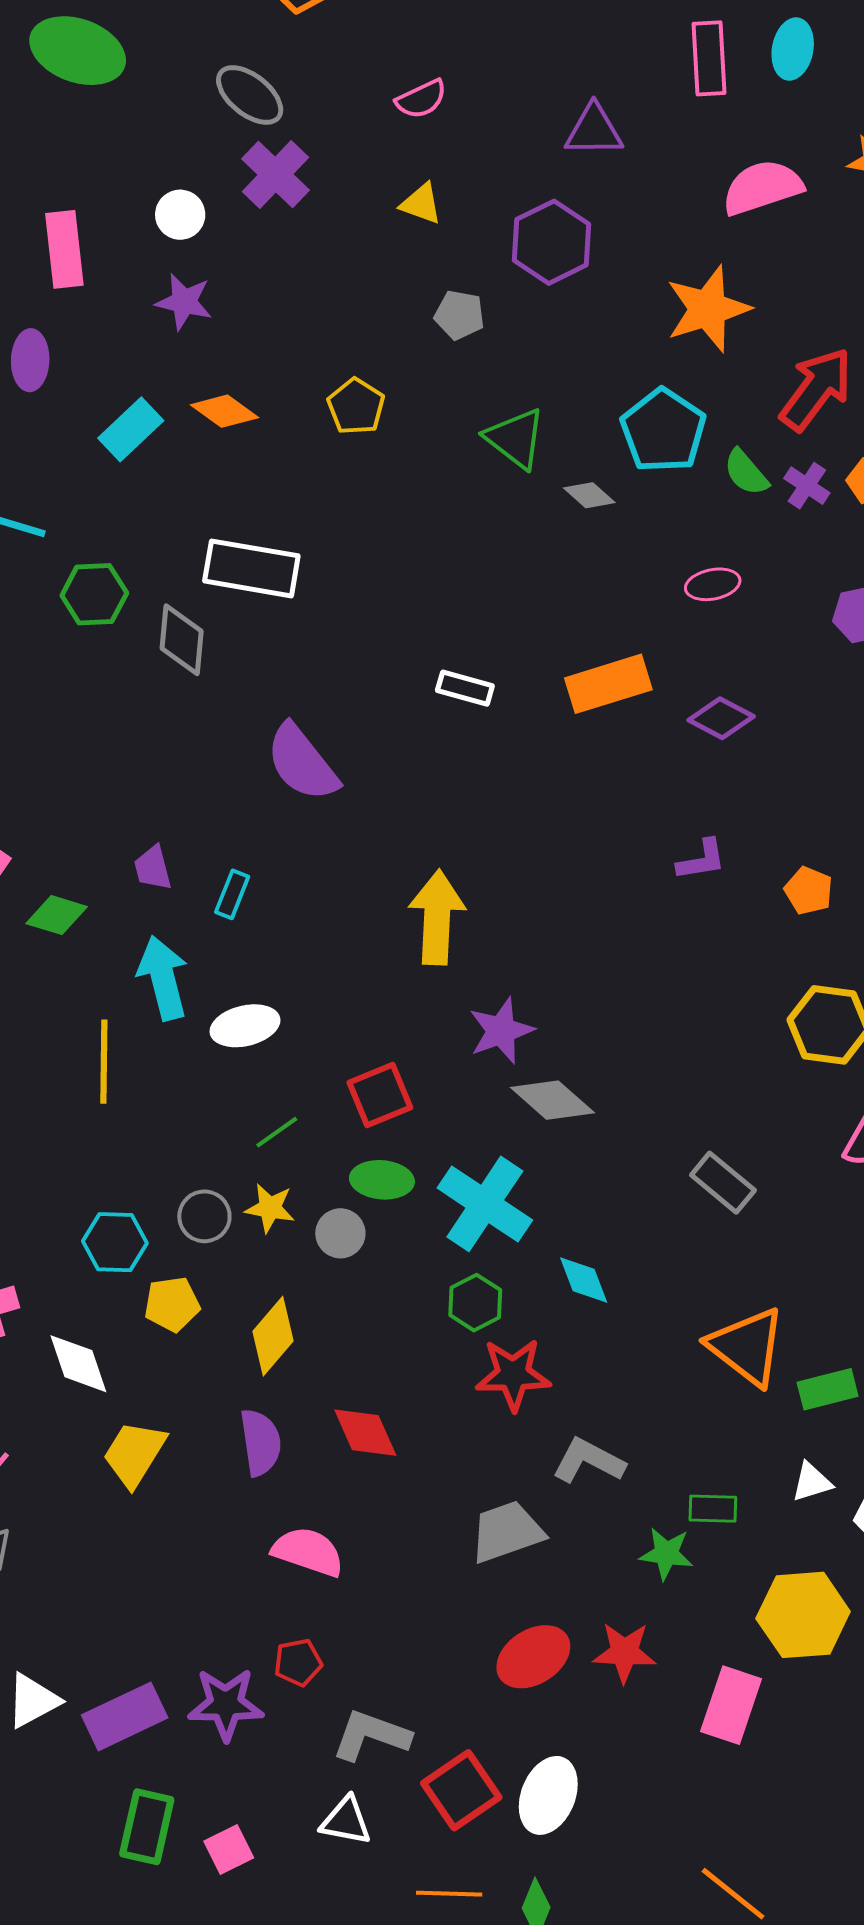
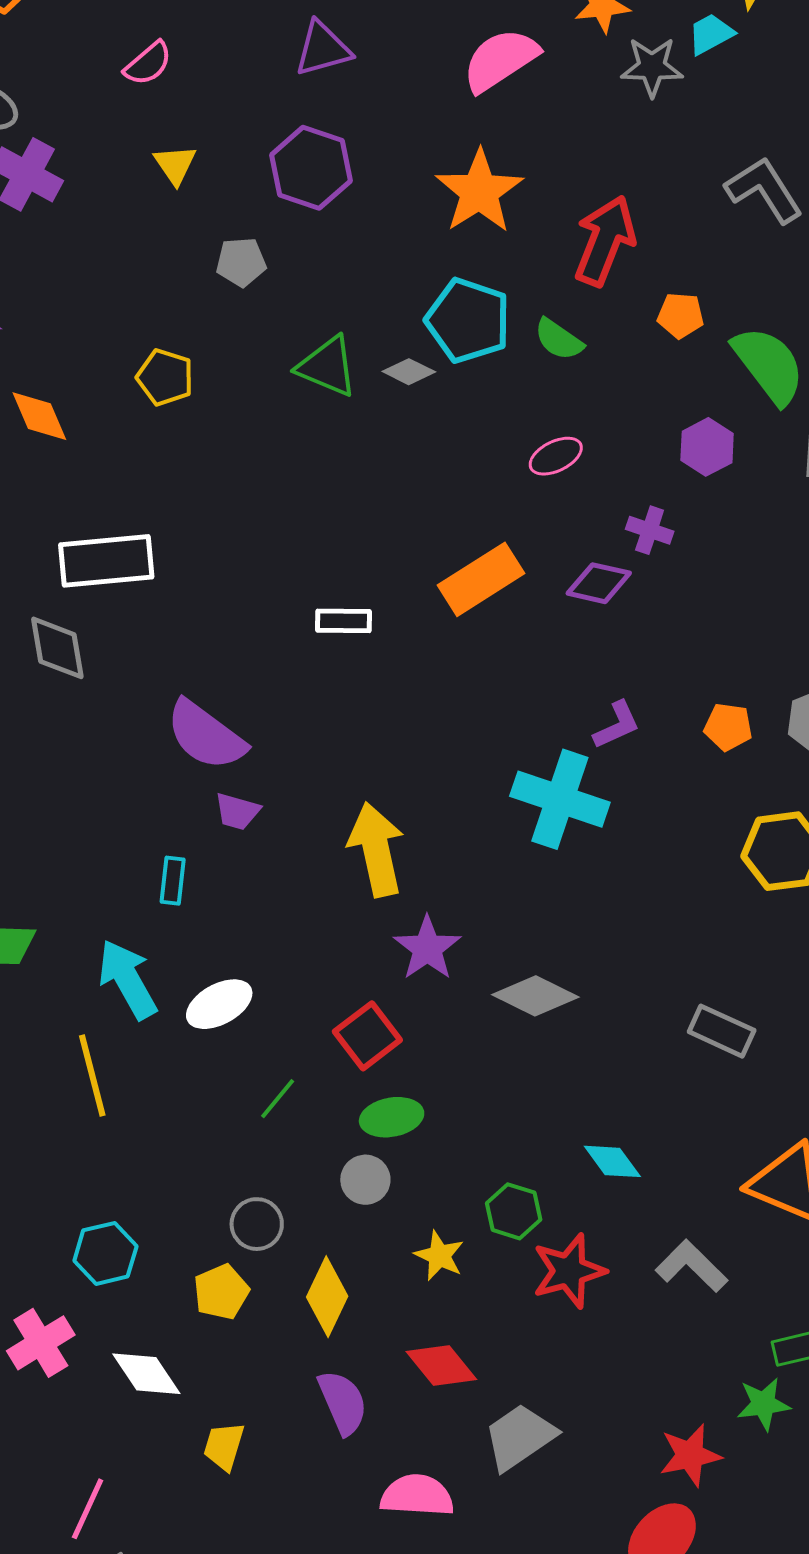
yellow triangle: (421, 204) -> (175, 165), turned 51
orange diamond: (225, 411) -> (39, 416), turned 46
purple cross: (807, 486) -> (650, 530), moved
gray diamond: (589, 495) -> (409, 372), moved
purple trapezoid: (153, 868) -> (237, 811), moved, turned -45
purple star: (501, 1031) -> (427, 948), moved
cyan cross: (485, 1204) -> (560, 799), moved
yellow star: (270, 1208) -> (439, 1256), moved, turned 30
gray circle: (204, 1216) -> (257, 1224), moved
cyan hexagon: (115, 1242) -> (105, 1253), moved
yellow trapezoid: (134, 1454) -> (224, 1446), size x0.7
gray L-shape: (589, 1461) -> (692, 1266), moved, turned 32
gray trapezoid: (507, 1532) -> (520, 1437), moved
red star: (624, 1652) -> (690, 1455), moved

